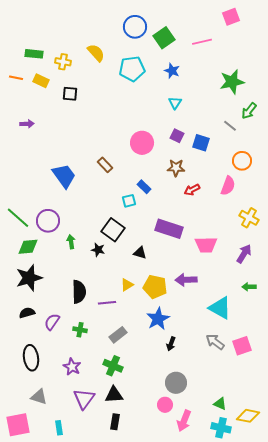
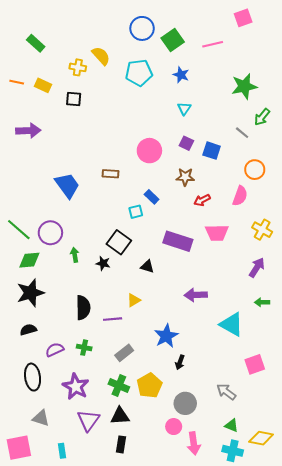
green rectangle: (34, 54) -> (36, 43), moved, turned 36
yellow cross: (63, 62) -> (78, 67), moved
purple arrow: (27, 124) -> (28, 131), size x1.6
brown rectangle: (105, 165) -> (110, 174), turned -42
pink trapezoid: (206, 245) -> (217, 233), moved
yellow pentagon: (155, 287) -> (149, 385), moved, turned 30
purple semicircle: (52, 322) -> (55, 350), moved, turned 30
gray arrow: (215, 342) -> (226, 392), moved
purple star: (72, 367) -> (76, 387), size x1.4
pink arrow: (184, 421) -> (194, 443), turned -30

